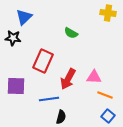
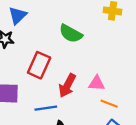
green semicircle: (71, 33) -> (71, 34), size x1.5

